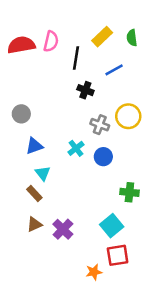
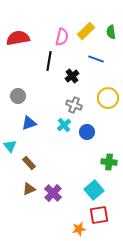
pink semicircle: (51, 41) -> (62, 37), moved
black line: (76, 58) -> (49, 61), moved
blue line: (114, 70) -> (96, 59), turned 49
black cross: (85, 90) -> (72, 76), turned 32
gray cross: (100, 125) -> (74, 105), moved
cyan triangle: (43, 173) -> (10, 146), moved

